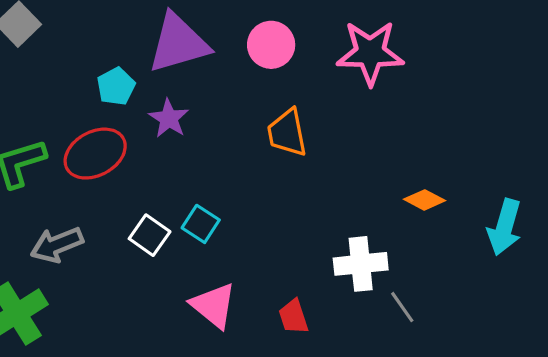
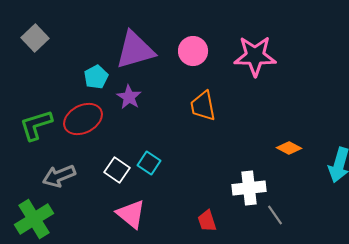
pink triangle: (214, 305) -> (131, 214), moved

